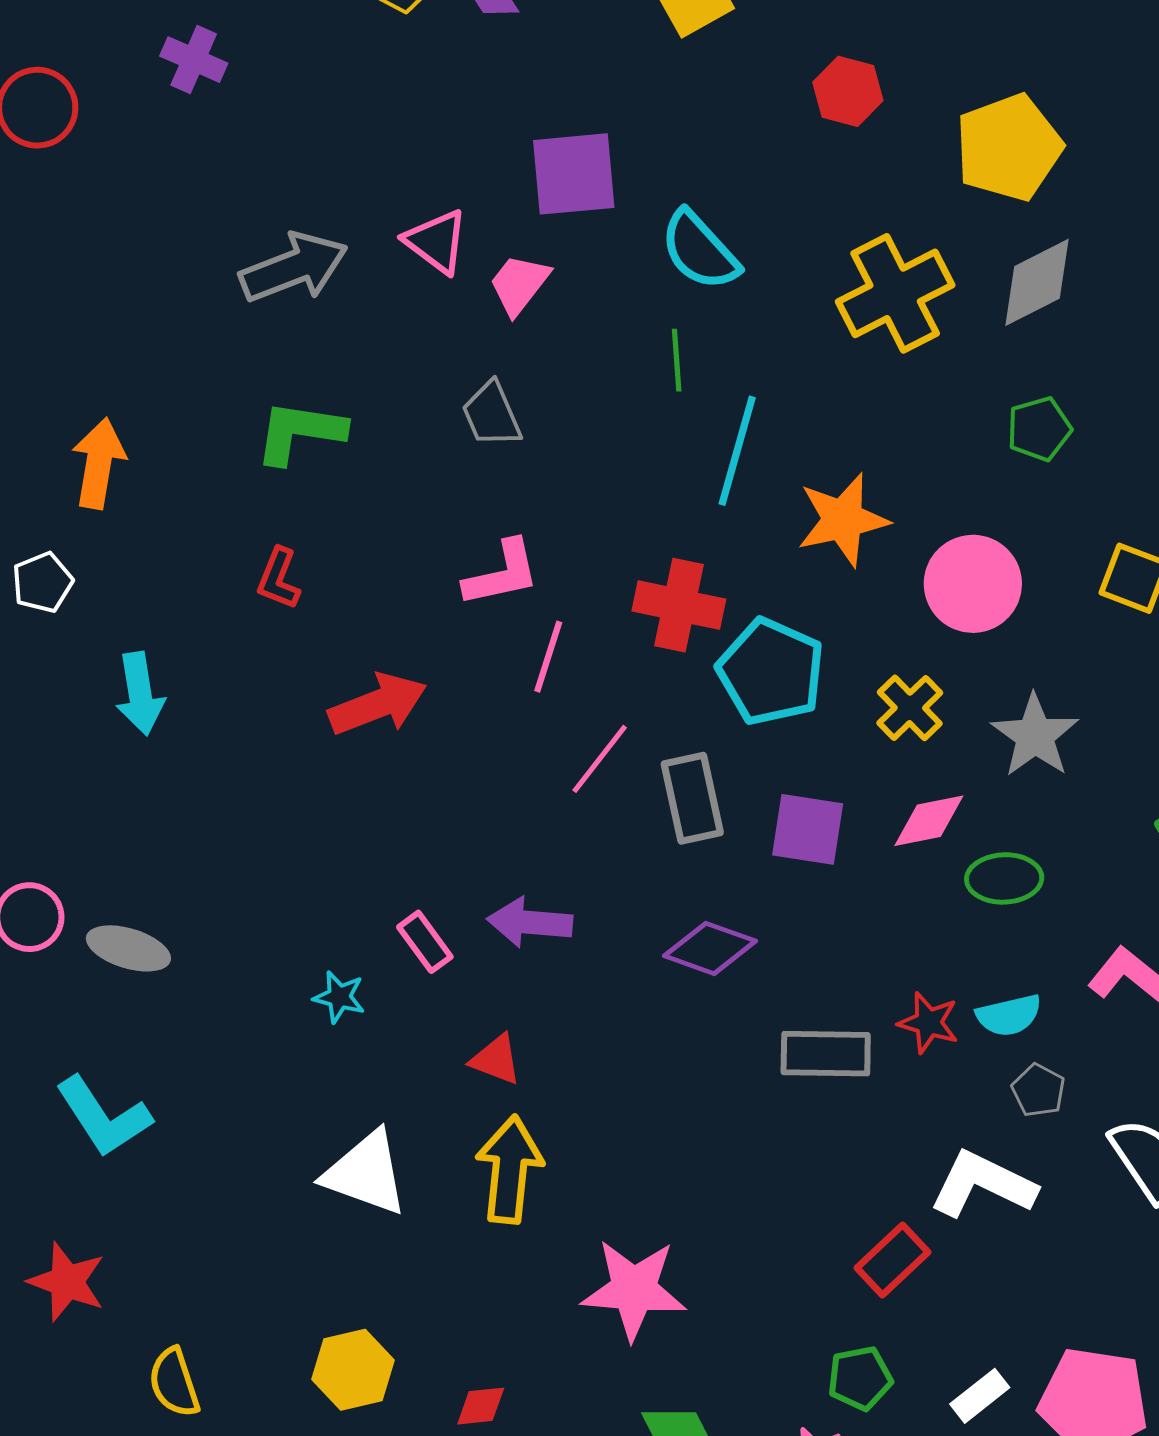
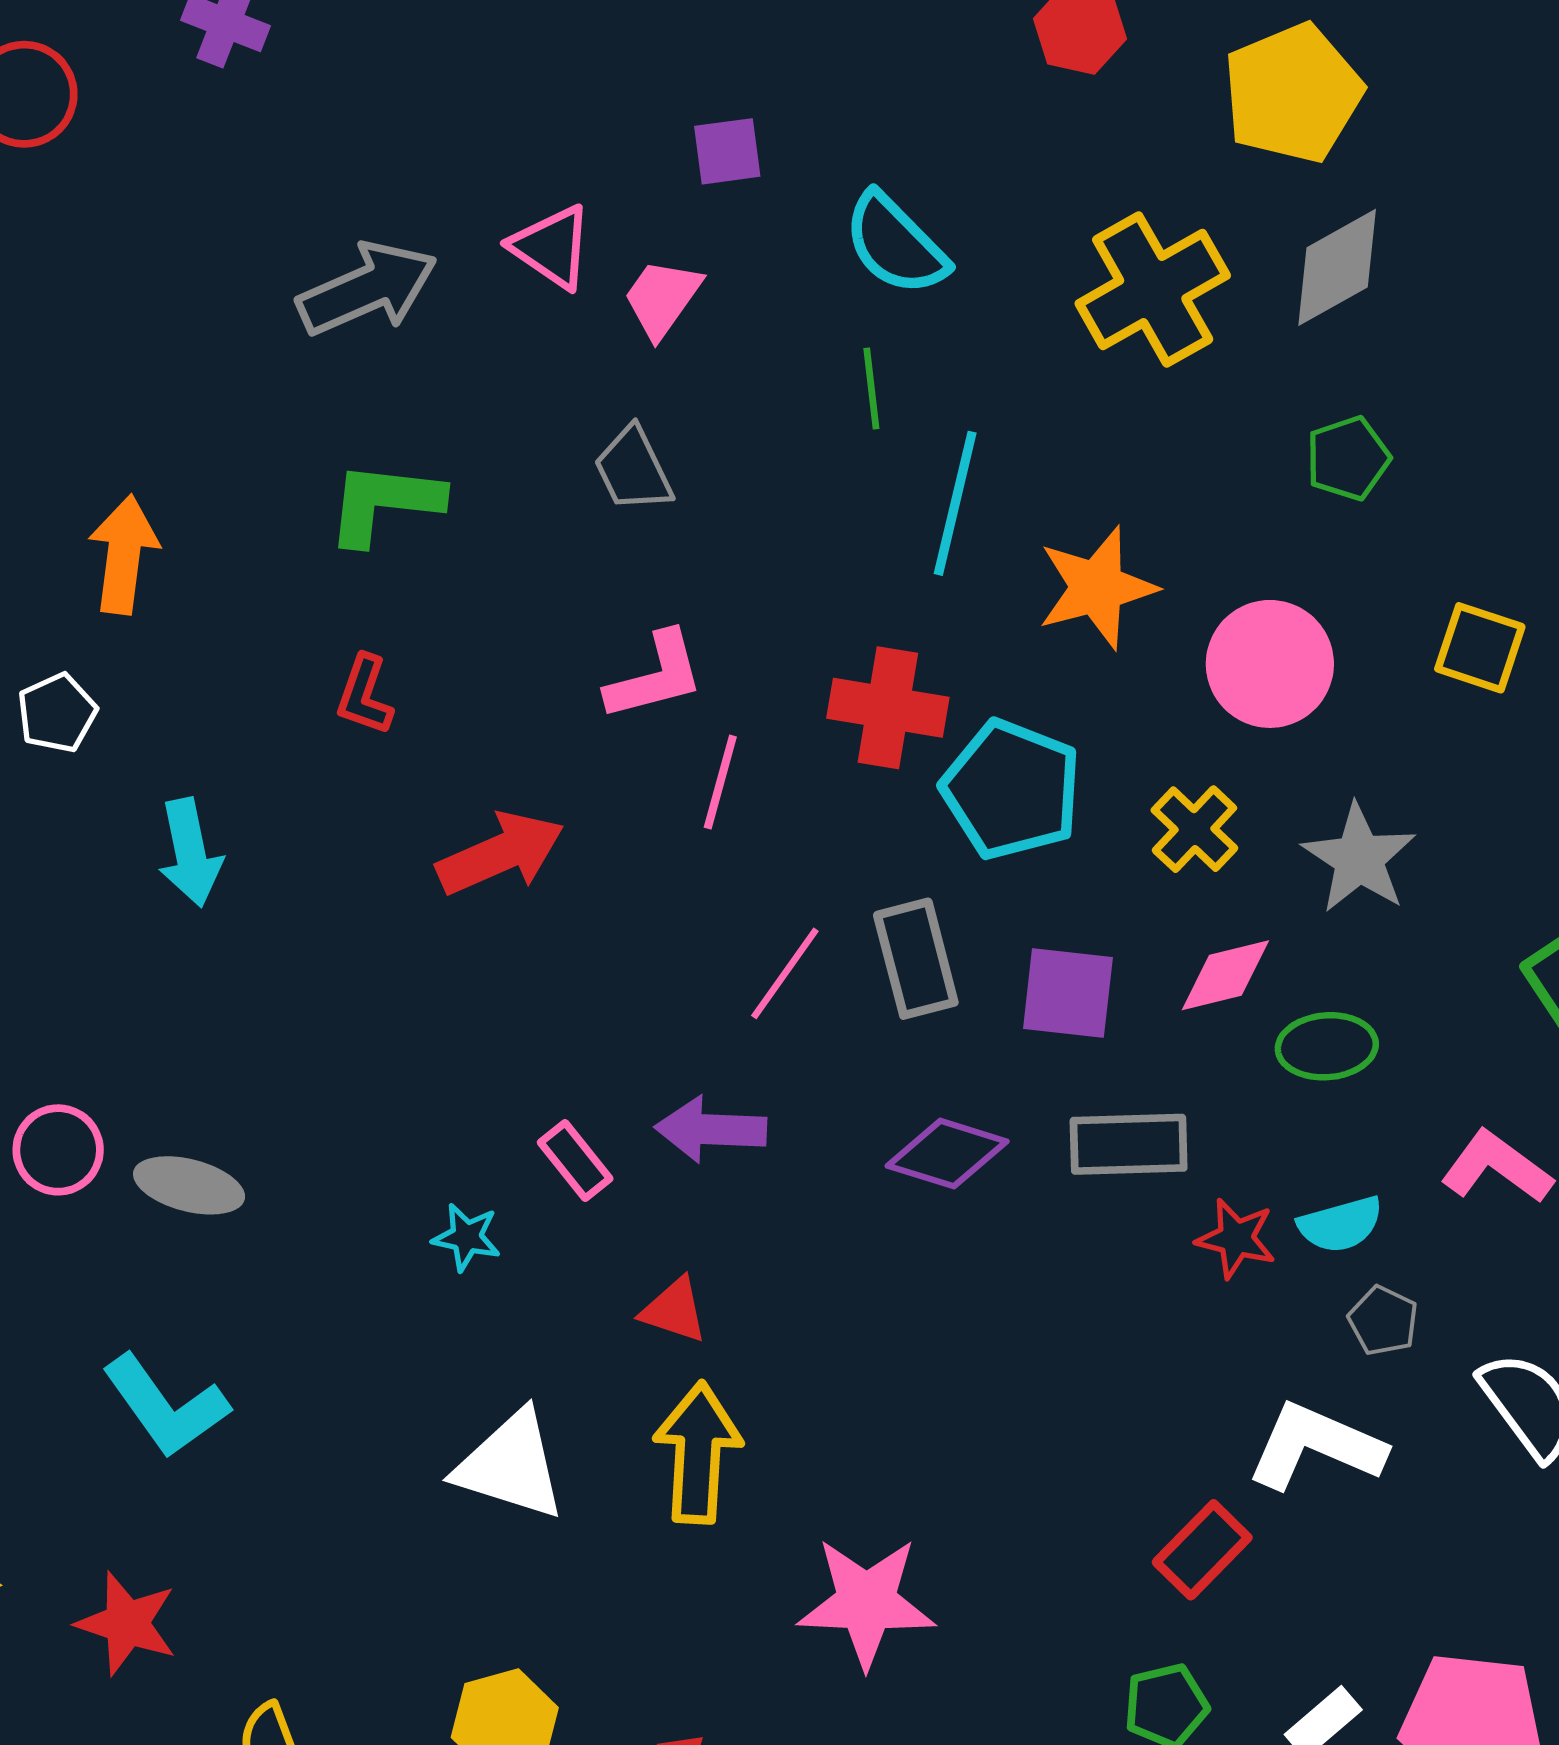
purple square: (574, 174) -> (727, 151), size x0.6
pink line: (600, 759) -> (785, 973), moved
gray rectangle: (826, 1054) -> (1129, 1144), moved

